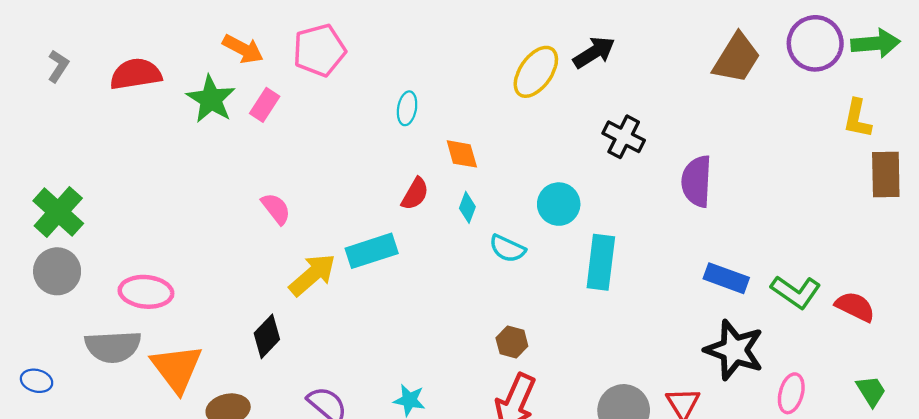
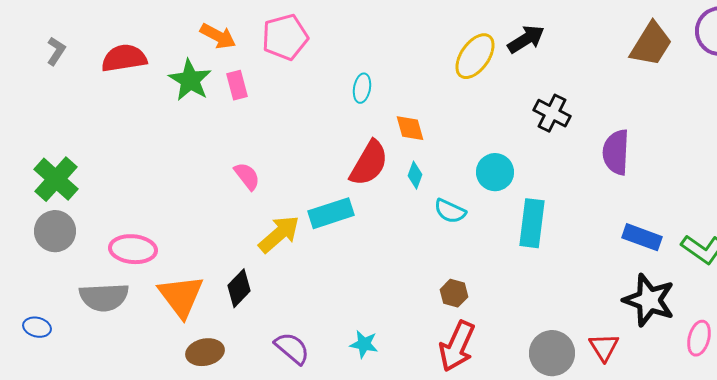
pink rectangle: (265, 105) -> (237, 85), turned -48
red semicircle: (415, 194) -> (369, 163), size x1.6
orange triangle: (177, 368) -> (181, 296), moved

